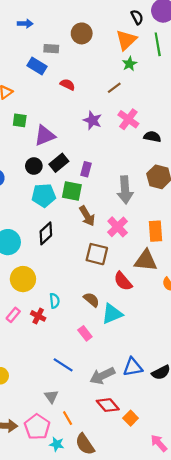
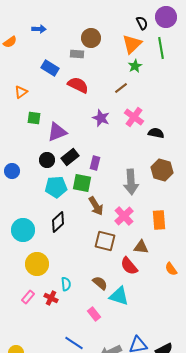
gray rectangle: (51, 49) -> (77, 54), moved
red semicircle: (68, 85) -> (78, 85), size x1.5
brown triangle: (146, 261) -> (141, 247), moved, size x0.7
cyan triangle: (112, 314) -> (119, 296), turned 40

